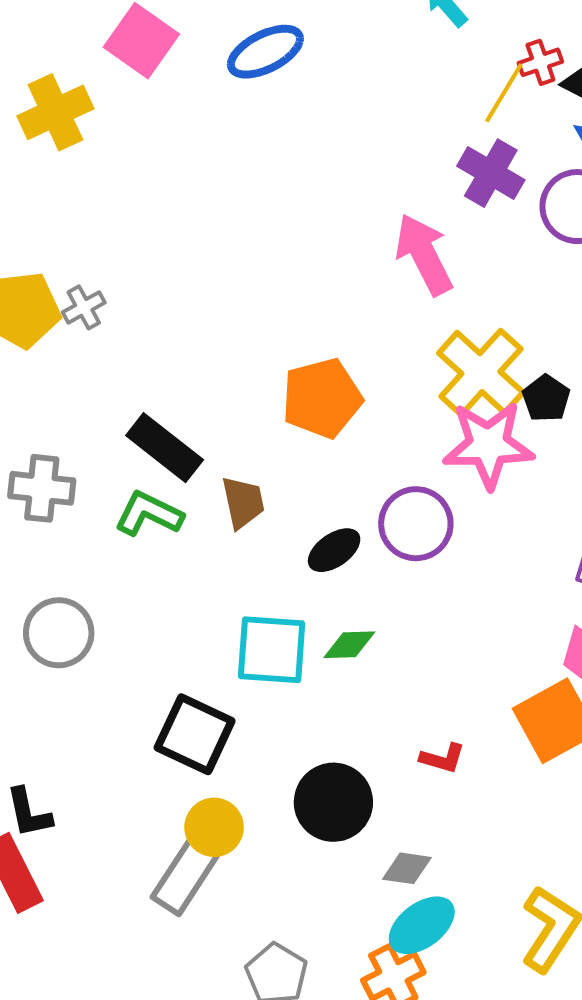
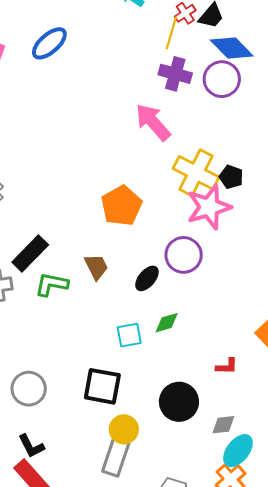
black rectangle: (165, 448) -> (30, 254), moved, turned -69
gray circle: (59, 633) -> (29, 389), moved
cyan square: (272, 650) -> (129, 335), size x0.7

